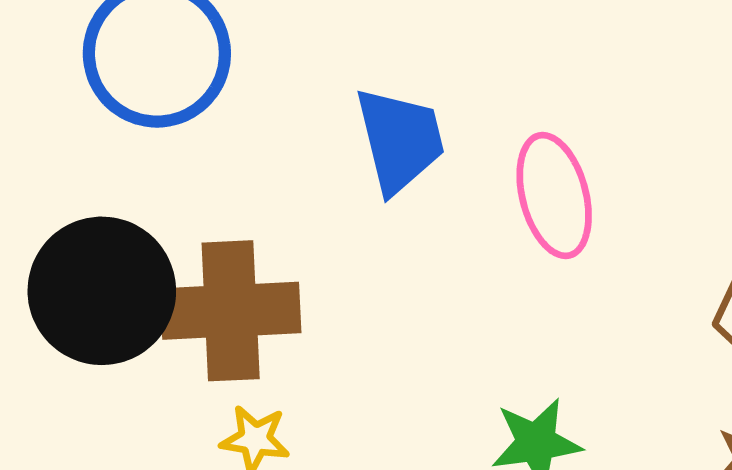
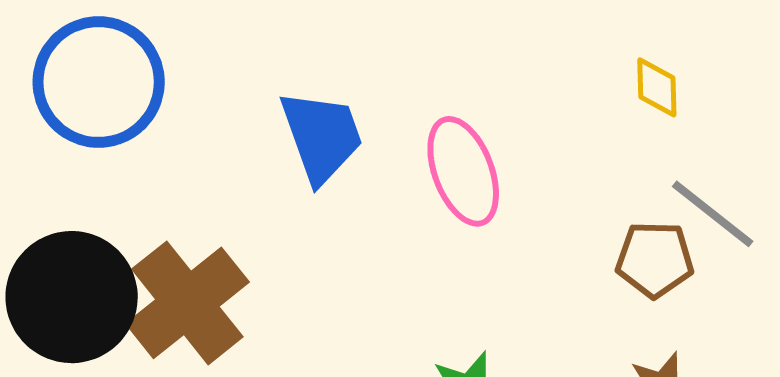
brown cross: (231, 311) -> (187, 303), turned -30

